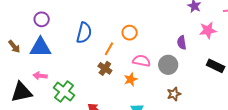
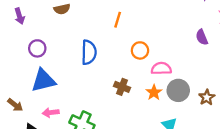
orange circle: (130, 33) -> (140, 50), moved
brown arrow: (14, 47) -> (15, 105), moved
orange line: (109, 49) -> (118, 20), moved
gray circle: (168, 65) -> (178, 90), moved

